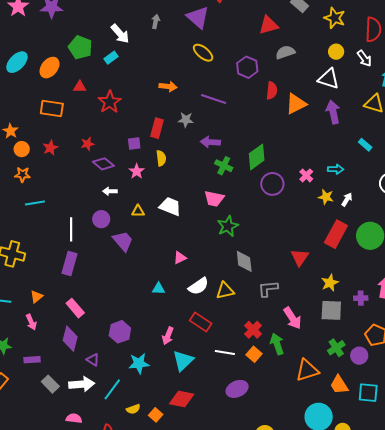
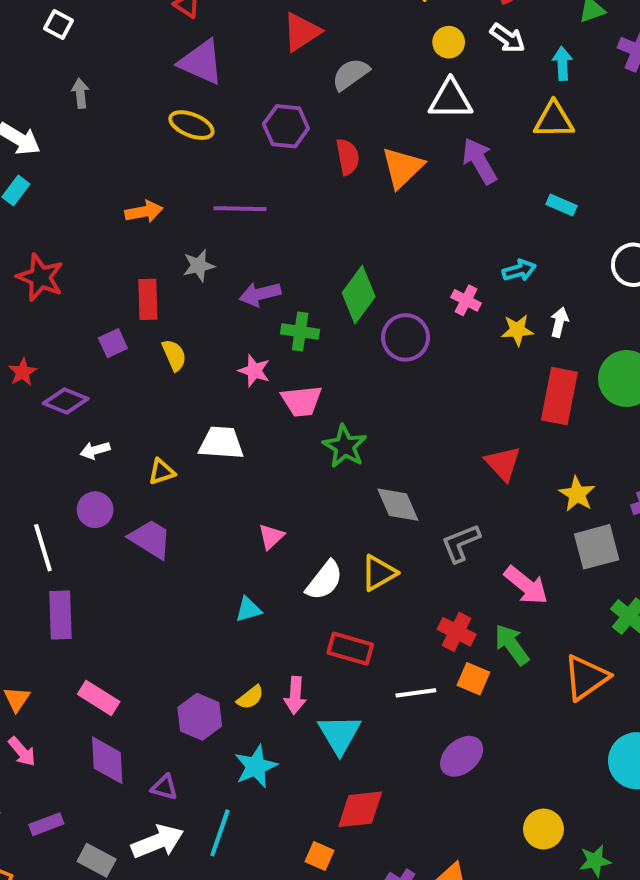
purple triangle: (198, 17) -> (201, 62), moved
pink star: (137, 171) -> (254, 371), moved
yellow semicircle: (133, 409) -> (250, 697), moved

